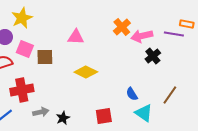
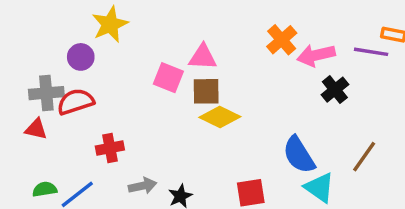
pink square: (25, 49) -> (168, 78), moved
brown square: (45, 57) -> (206, 91), moved
red cross: (22, 90) -> (110, 148), size x0.7
blue semicircle: (132, 94) -> (299, 155), size x1.6

